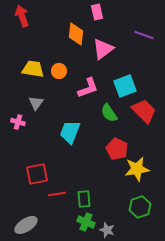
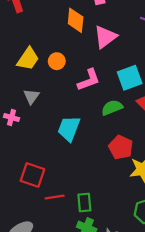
yellow trapezoid: (33, 69) -> (28, 59), turned 115
green semicircle: (109, 113) -> (112, 108), turned 102
red square: (37, 174) -> (32, 175), turned 30

